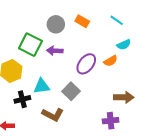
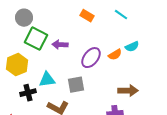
gray circle: (56, 24) -> (24, 18), moved
cyan semicircle: (124, 45) -> (132, 47), moved
gray square: (71, 91) -> (76, 85), turned 36

